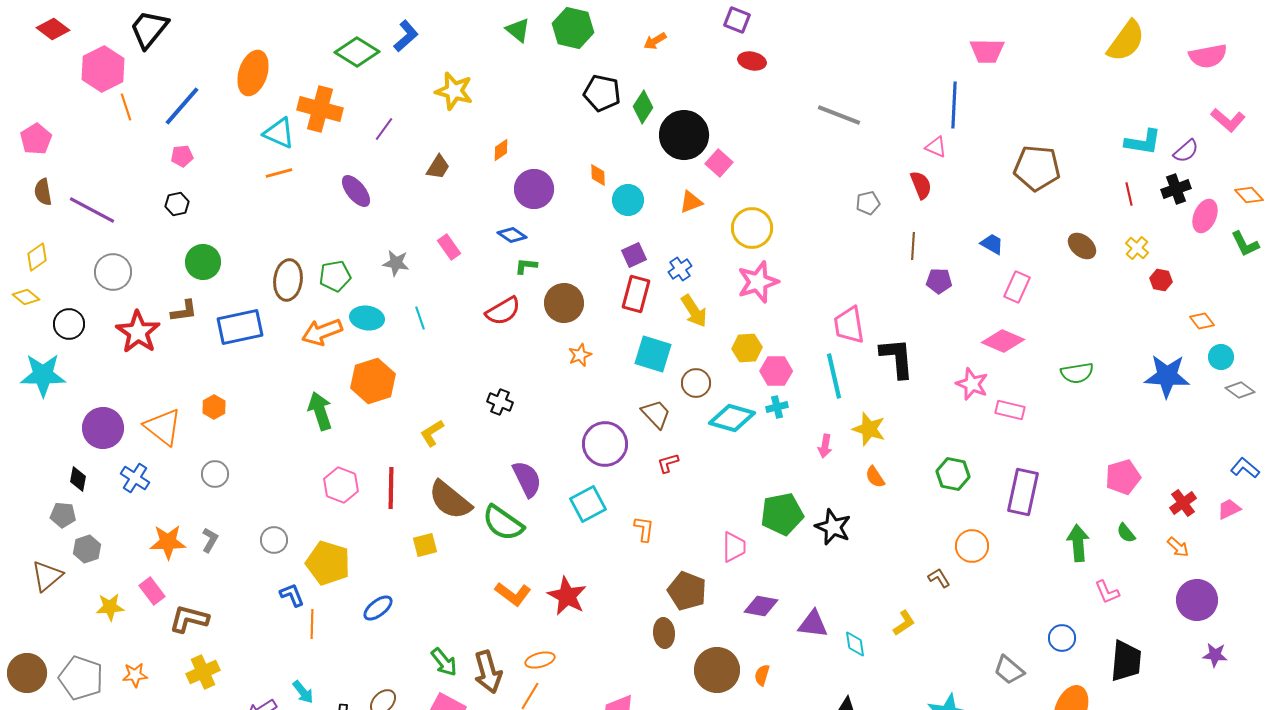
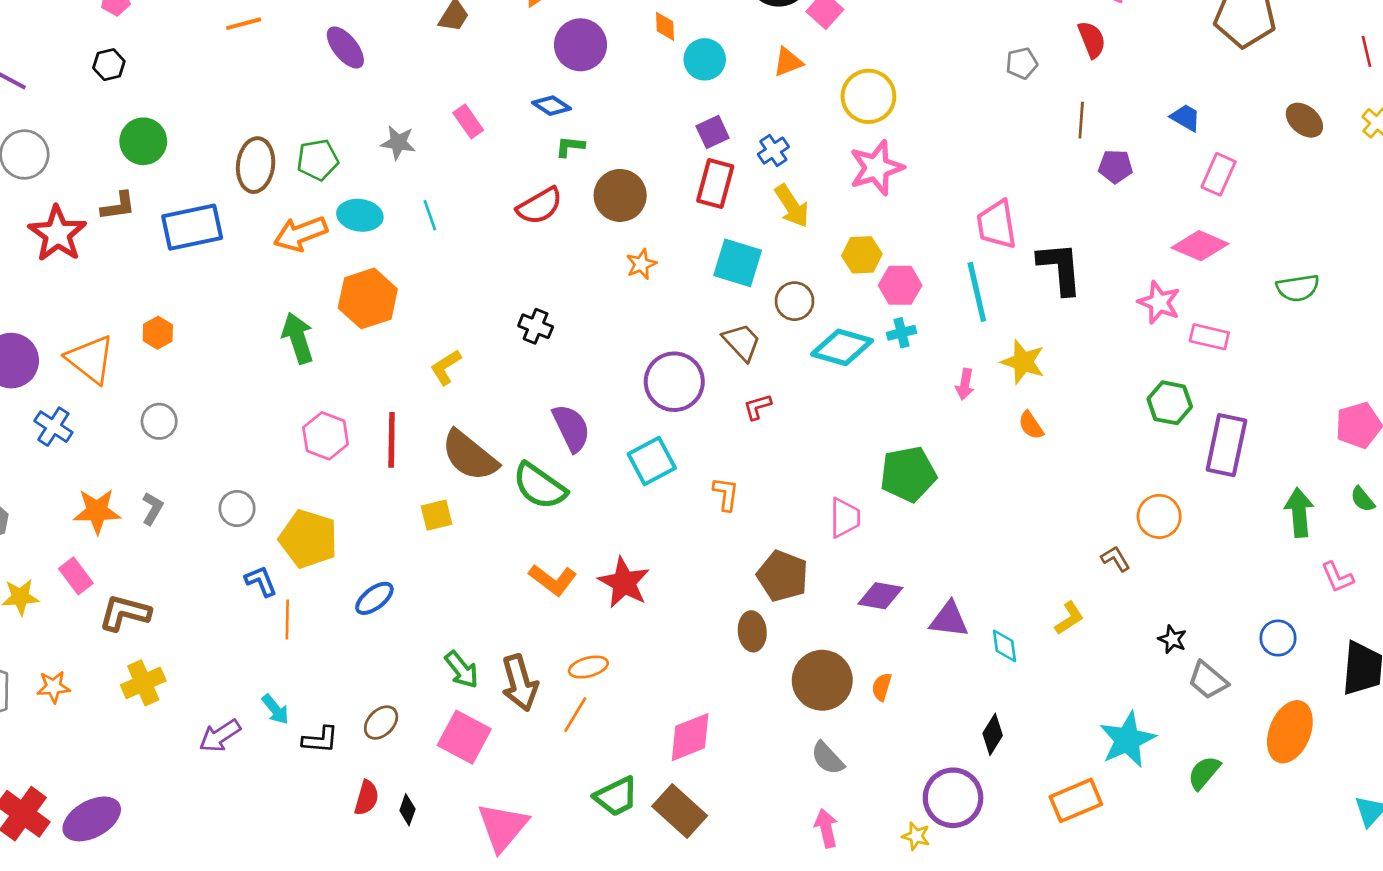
green hexagon: (953, 474) -> (1170, 403), moved
black star: (833, 527) -> (1172, 639), moved, size x0.6

